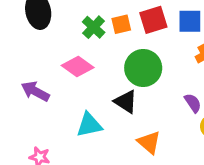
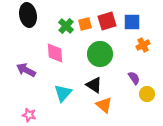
pink diamond: (78, 67) -> (55, 53), turned 50
black triangle: (126, 102) -> (94, 85), moved
cyan triangle: (89, 125) -> (63, 93), turned -36

